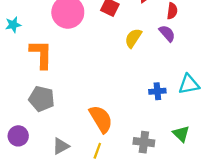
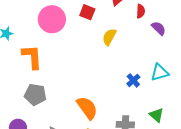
purple semicircle: (167, 33) -> (159, 28), moved
blue cross: (157, 91) -> (133, 80), turned -32

